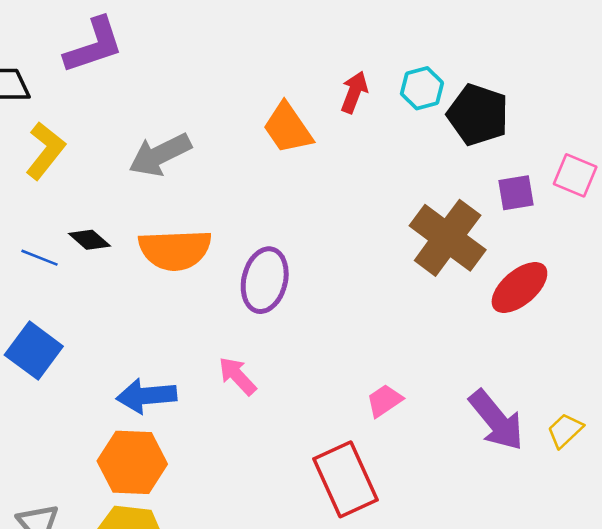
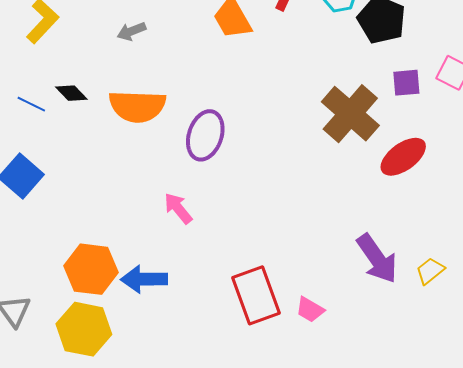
gray arrow: (160, 155) -> (131, 31), size x0.6
blue arrow: (146, 396) -> (144, 279), moved
pink trapezoid: (384, 401) -> (310, 310), moved, turned -120

